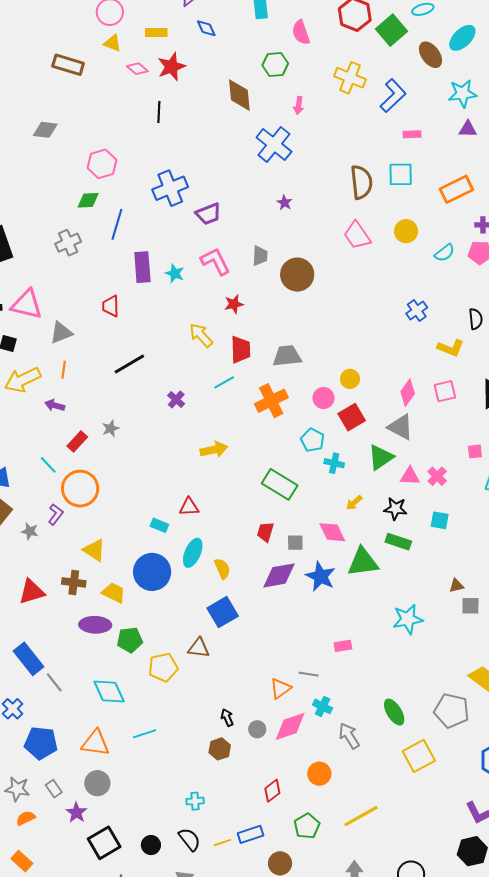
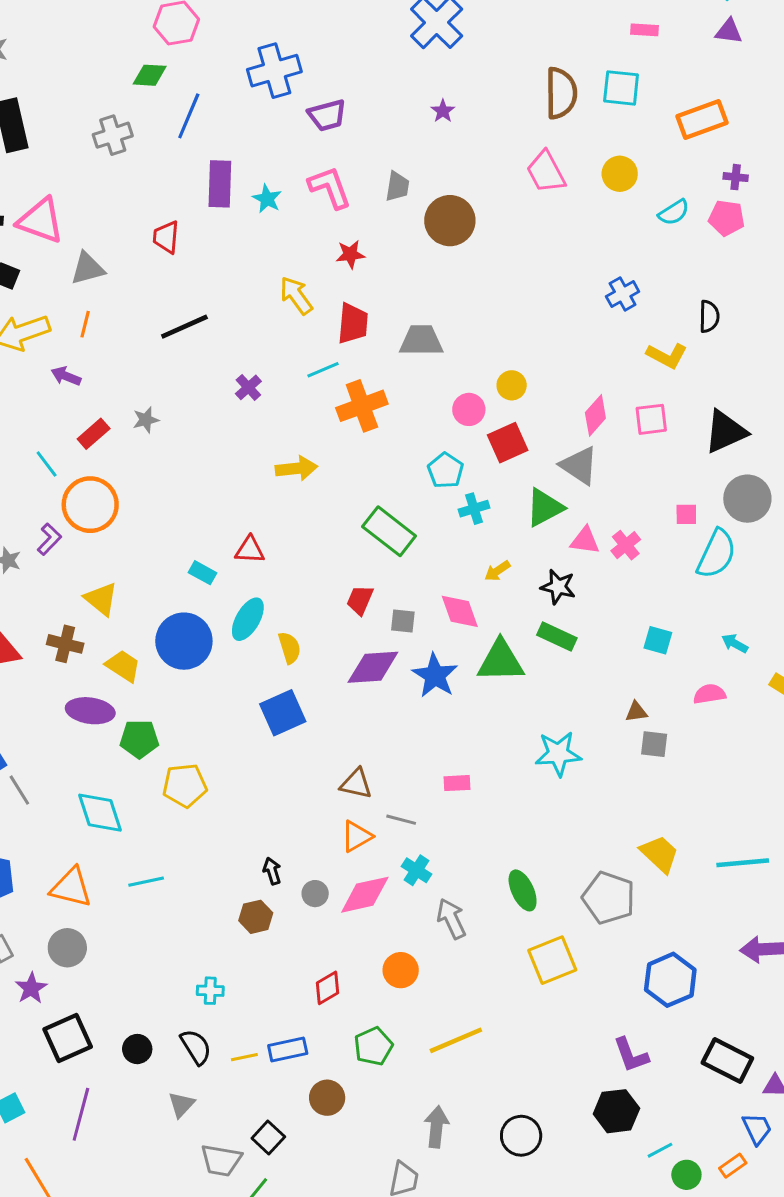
orange cross: (271, 401) -> (362, 406), moved
cyan cross: (334, 463) -> (474, 509), turned -36
cyan square: (440, 520) -> (658, 640), moved
brown triangle: (199, 648) -> (356, 784), moved

